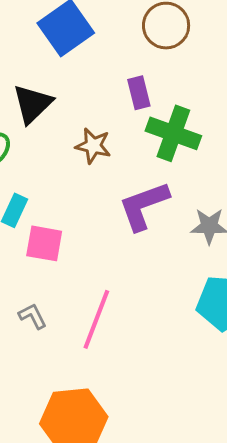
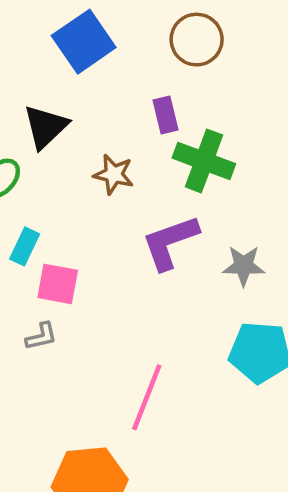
gray L-shape: (33, 316) -> (41, 336), moved, turned 104
pink line: (96, 319) -> (147, 397), moved

